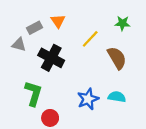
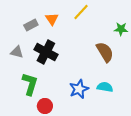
green star: (122, 23) -> (121, 29), moved
yellow line: (90, 39) -> (81, 12), moved
gray triangle: (19, 44) -> (17, 52), moved

